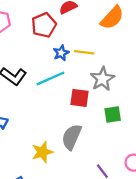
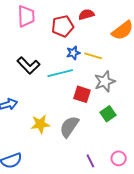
green square: (113, 115) -> (108, 114), turned -35
yellow star: (42, 152) -> (40, 124), moved

